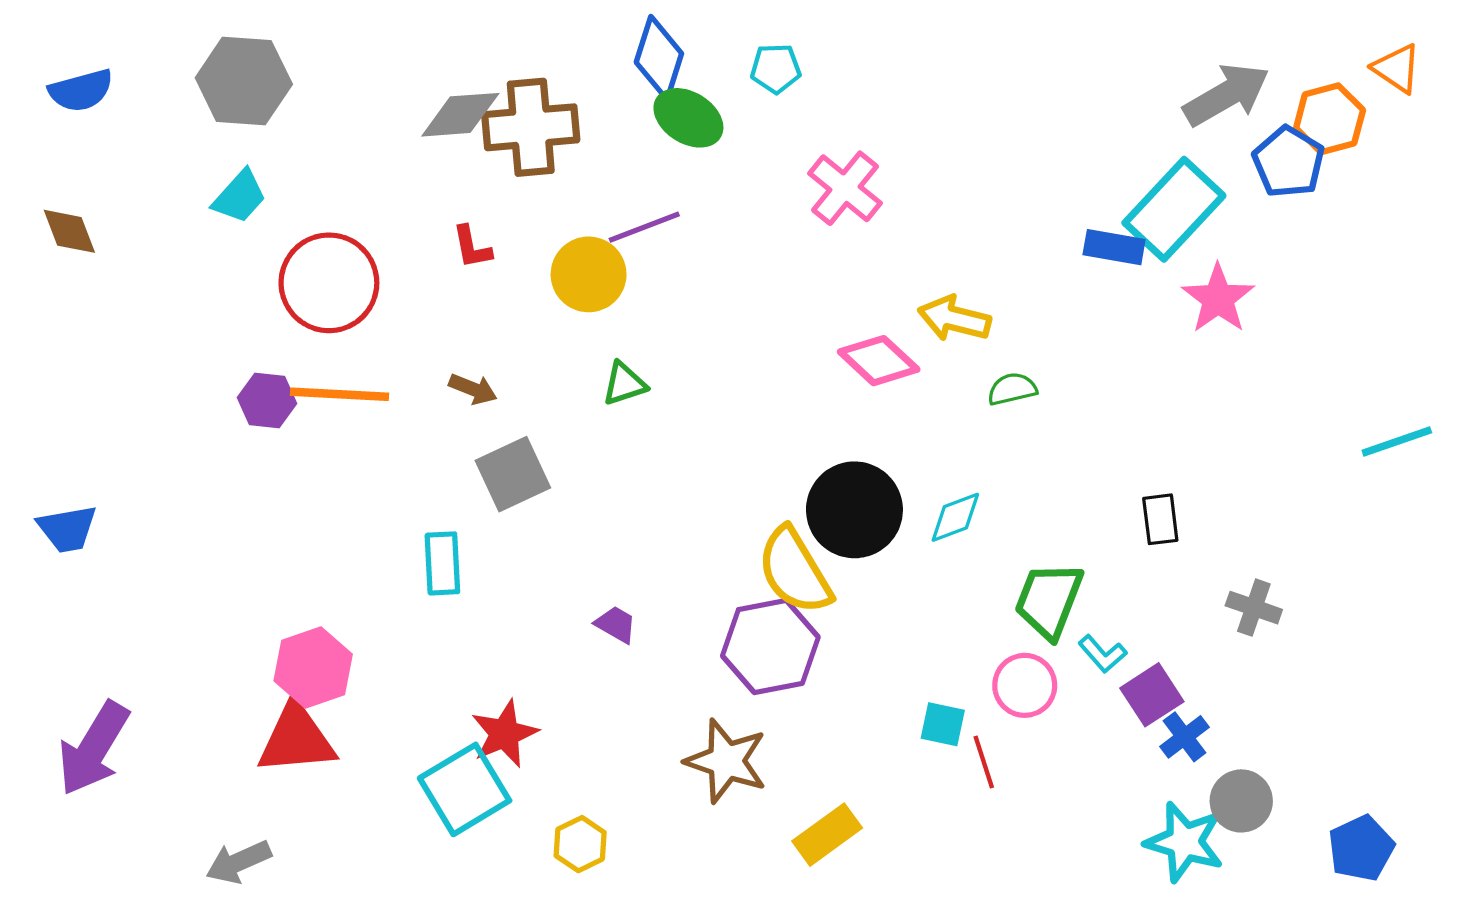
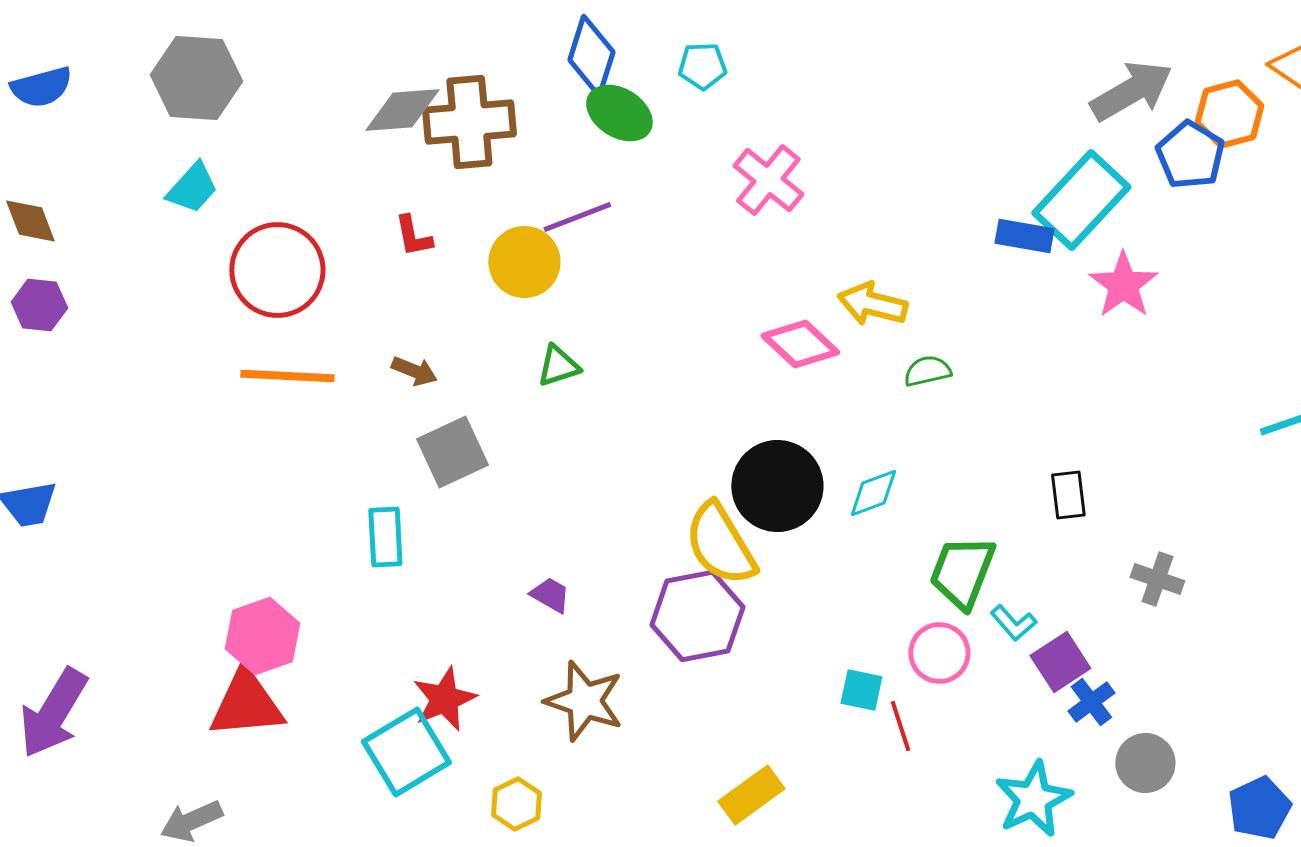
purple hexagon: (267, 401) -> (39, 305), moved
brown star: (726, 761) -> (584, 701), moved
cyan star: (1184, 842) -> (1033, 799), moved, turned 30

